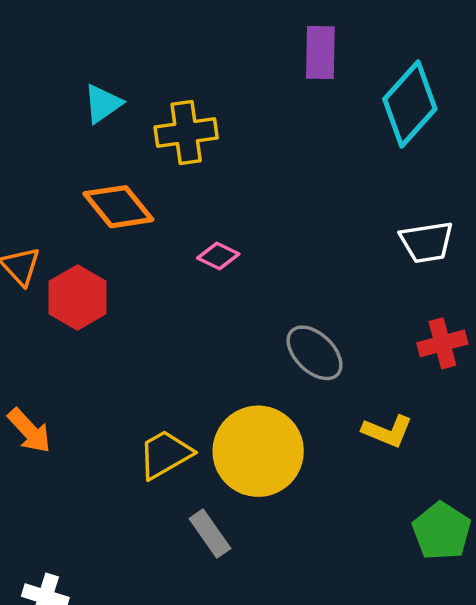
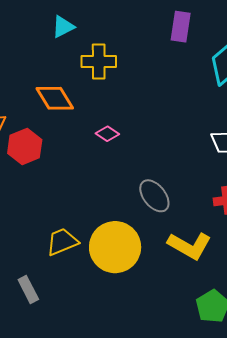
cyan triangle: (103, 104) -> (63, 27), moved
yellow L-shape: (387, 431) -> (190, 246), size x1.5
gray rectangle: (210, 534) -> (28, 290), moved

